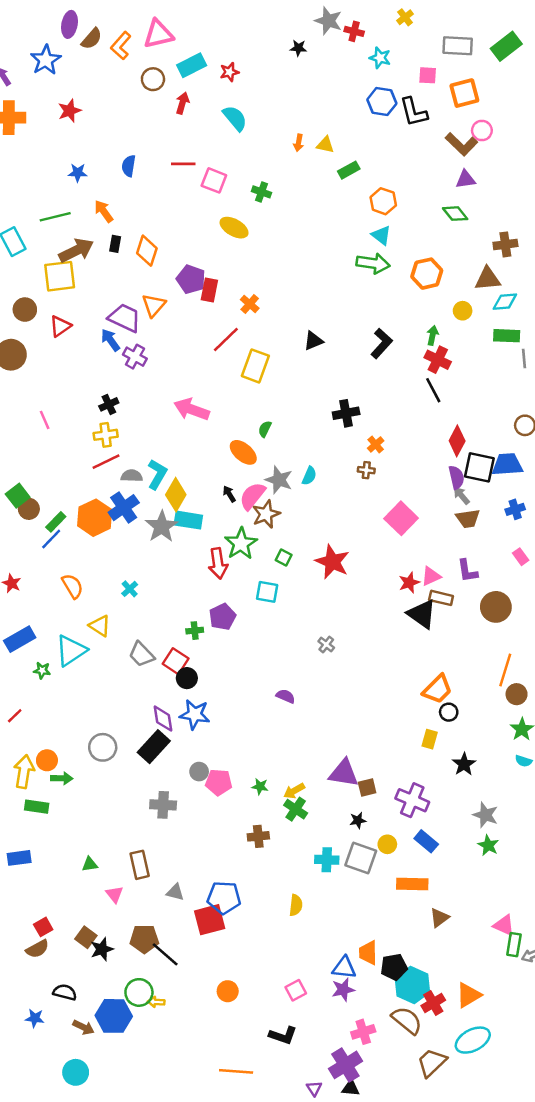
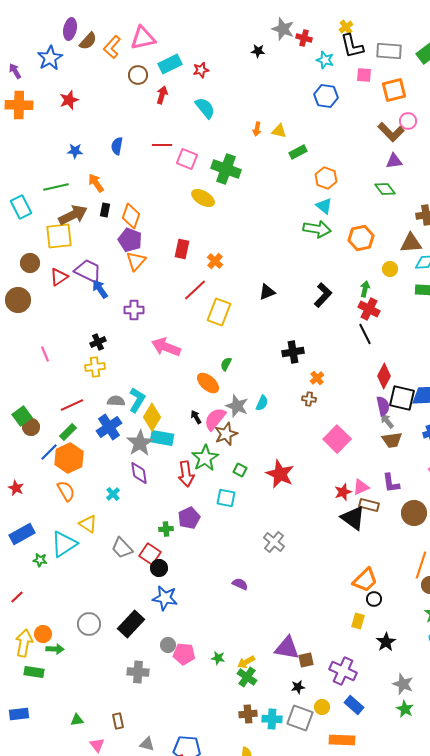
black L-shape: (414, 112) -> (352, 46), moved
green cross: (262, 192) -> (226, 169), size x1.8
purple pentagon: (191, 279) -> (130, 240), moved
purple trapezoid: (125, 318) -> (88, 271), moved
purple cross: (135, 357) -> (134, 310), moved, turned -30
red line: (106, 462) -> (72, 405), moved
orange hexagon: (95, 518) -> (69, 458), moved
green rectangle: (56, 522) -> (68, 432), moved
gray cross: (326, 645) -> (274, 542), size x1.5
purple diamond: (163, 719) -> (139, 473), moved
brown cross: (258, 836) -> (248, 714), moved
brown rectangle: (140, 865) -> (118, 721), size x0.7

